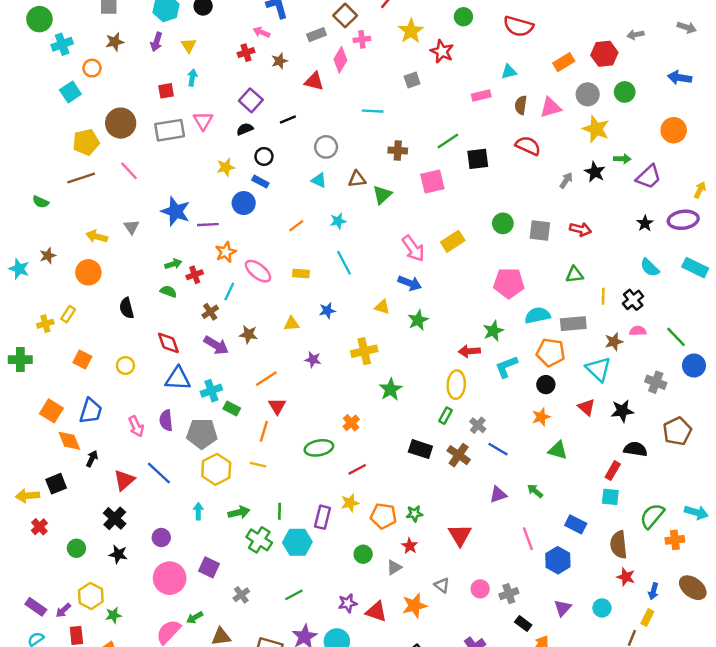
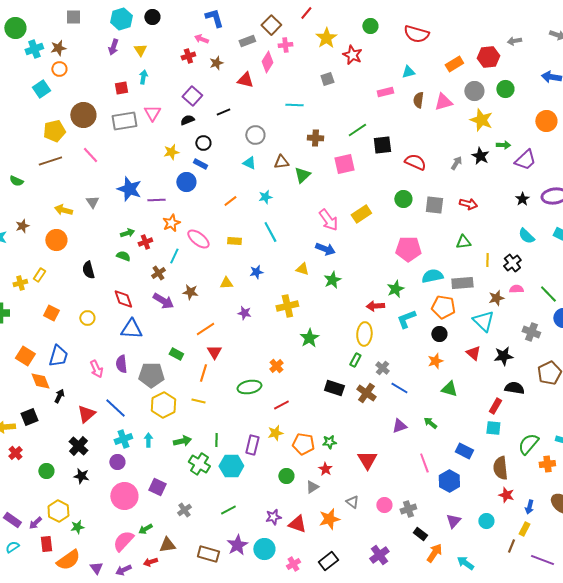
brown star: (115, 42) -> (58, 48), moved
red semicircle: (528, 146) -> (415, 162), moved
cyan cross: (211, 391) -> (123, 439), moved

